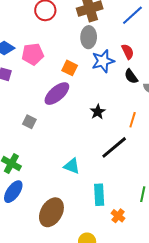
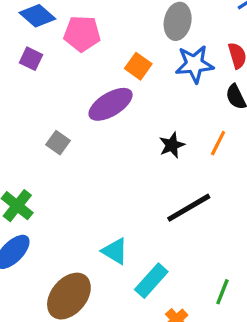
orange line: (133, 120) -> (218, 143), moved
cyan triangle: (72, 166) -> (115, 251), moved
cyan rectangle: (99, 195) -> (151, 281), turned 35

